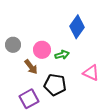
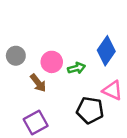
blue diamond: (77, 27) -> (106, 51), moved
black pentagon: (55, 85) -> (90, 110), moved

